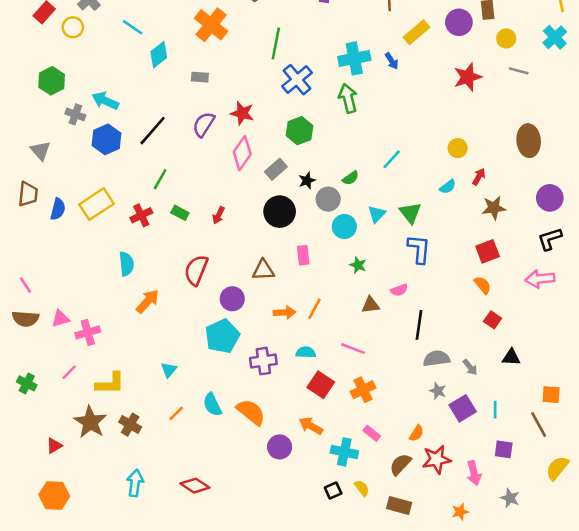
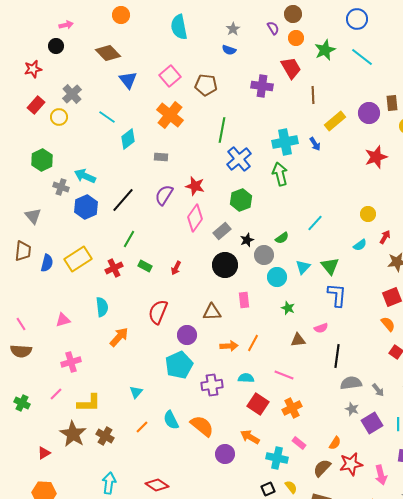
pink triangle: (60, 319) -> (63, 320), moved

